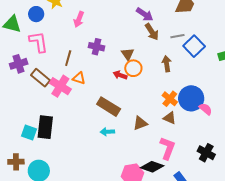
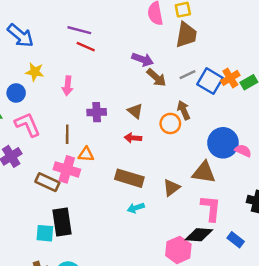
orange circle: (133, 68) -> (170, 123), moved
brown rectangle: (40, 78) -> (47, 182), moved
orange cross: (170, 99) -> (230, 78), moved, turned 35
brown triangle: (170, 118) -> (204, 172), size x1.5

